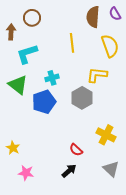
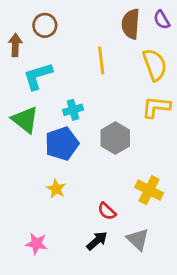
yellow L-shape: (97, 75) -> (156, 107), moved
yellow star: (13, 148) -> (56, 189), moved
gray triangle: (111, 169) -> (138, 239), moved

